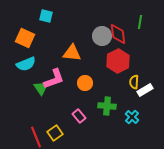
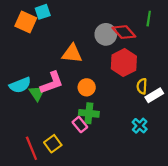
cyan square: (46, 16) -> (43, 12), turned -32
red diamond: (118, 34) -> (124, 32), turned -35
orange square: (25, 38) -> (26, 22), moved
cyan semicircle: (26, 64) -> (20, 85), moved
green cross: (107, 106) -> (89, 113), moved

